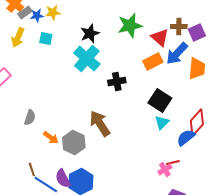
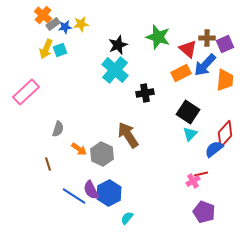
green star: (130, 26) -> (158, 37), turned 30
cyan square: (46, 38) -> (60, 50), moved, turned -32
brown line: (32, 170) -> (48, 164), moved

